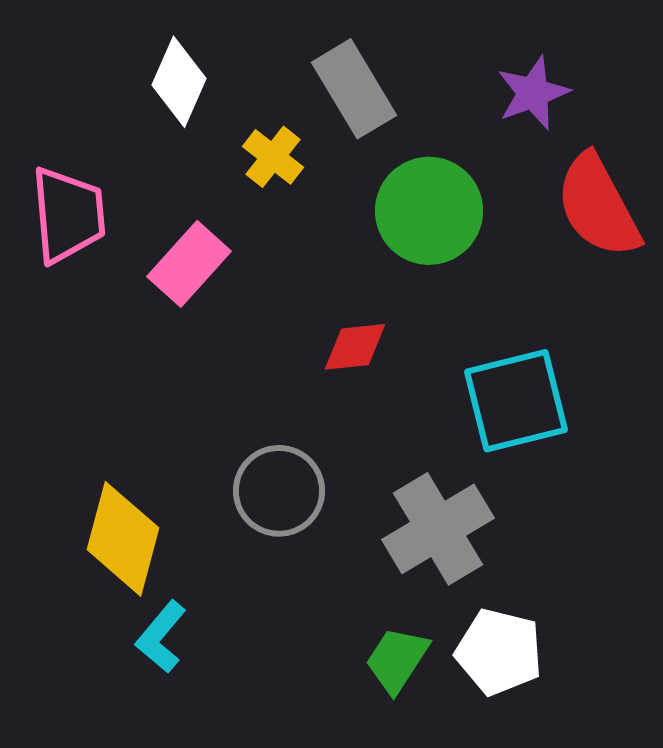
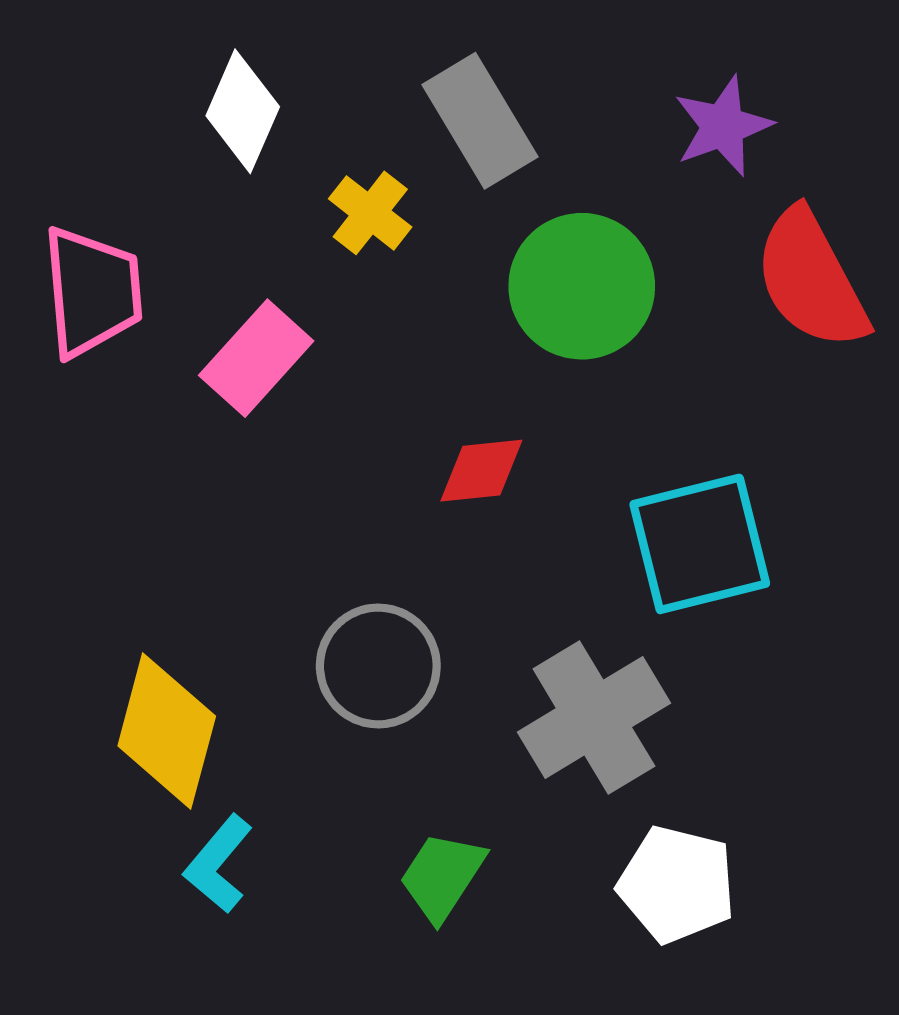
green trapezoid: (397, 660) -> (442, 876), moved

